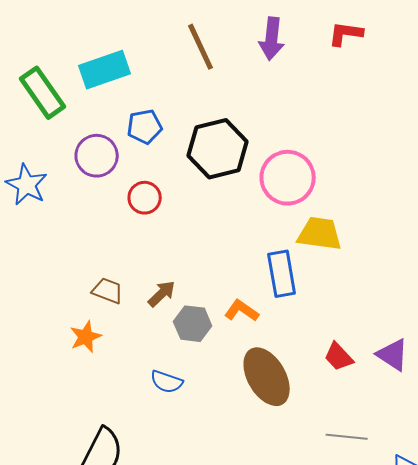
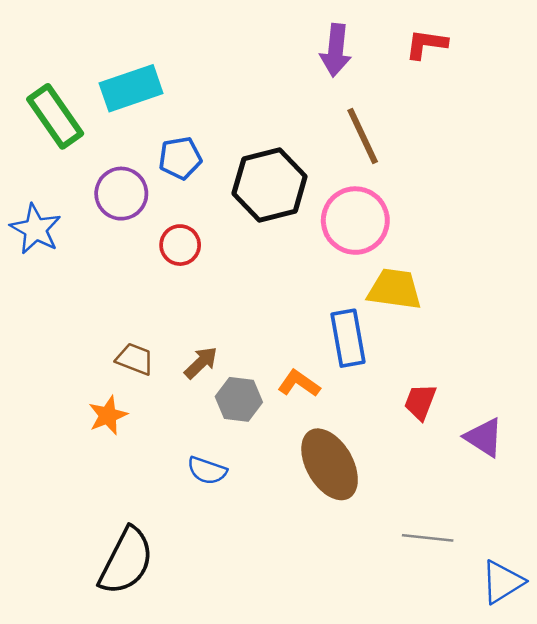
brown line: (201, 47) -> (363, 136), moved
red trapezoid: (339, 357) -> (420, 402), moved, turned 64

